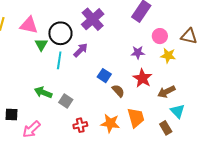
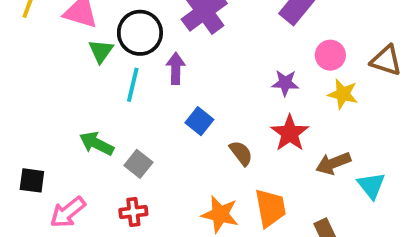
purple arrow: (81, 50) -> (176, 68), turned -49
blue square: (104, 76) -> (199, 121), moved
cyan triangle: (178, 111) -> (371, 185), moved
red cross: (80, 125) -> (133, 212), moved

